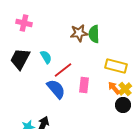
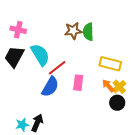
pink cross: (24, 23) -> (18, 30), moved
cyan semicircle: (46, 57) -> (40, 55), size x1.6
blue semicircle: (56, 89) -> (50, 87), turned 70

